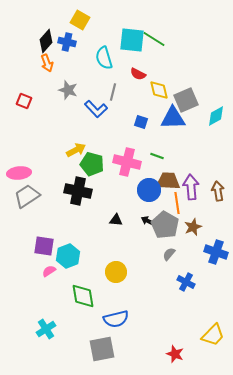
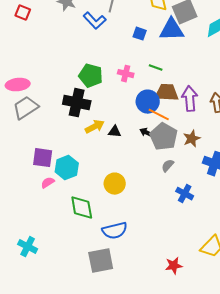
yellow arrow: (76, 150) -> (95, 127), moved
pink cross: (127, 162) -> (126, 74), size x0.6
orange line: (177, 203) -> (159, 115), moved, turned -55
cyan cross: (46, 329) -> (28, 247), moved, turned -30
red star: (175, 354) -> (174, 266), turned -30

